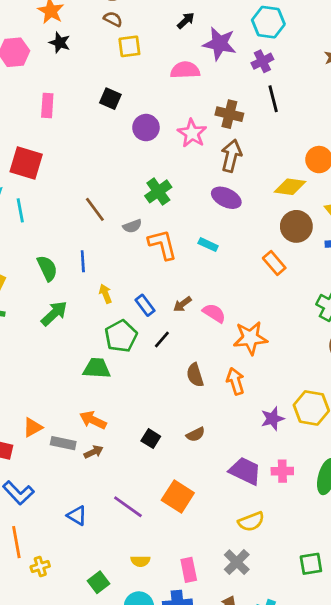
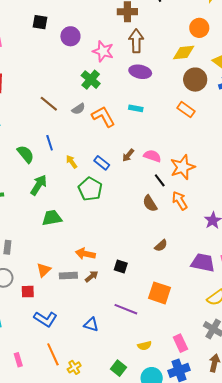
pink star: (192, 133) -> (103, 51), moved
black line: (162, 340) -> (160, 180), moved, turned -64
green trapezoid: (97, 368) -> (52, 218), moved
black square: (151, 439) -> (121, 266), moved

